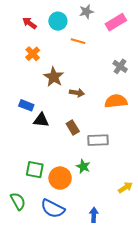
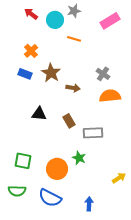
gray star: (86, 12) -> (74, 11), moved
red arrow: (29, 23) -> (31, 14), moved
gray cross: (120, 66) -> (103, 74), moved
blue rectangle: (26, 105) -> (25, 74), moved
green square: (35, 170) -> (23, 161), moved
green semicircle: (18, 201) -> (17, 191), turned 120

